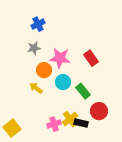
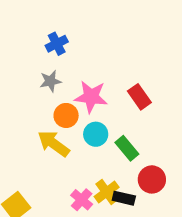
yellow arrow: (36, 88) -> (54, 144), size x1.5
pink cross: (54, 124) -> (82, 200), turned -32

